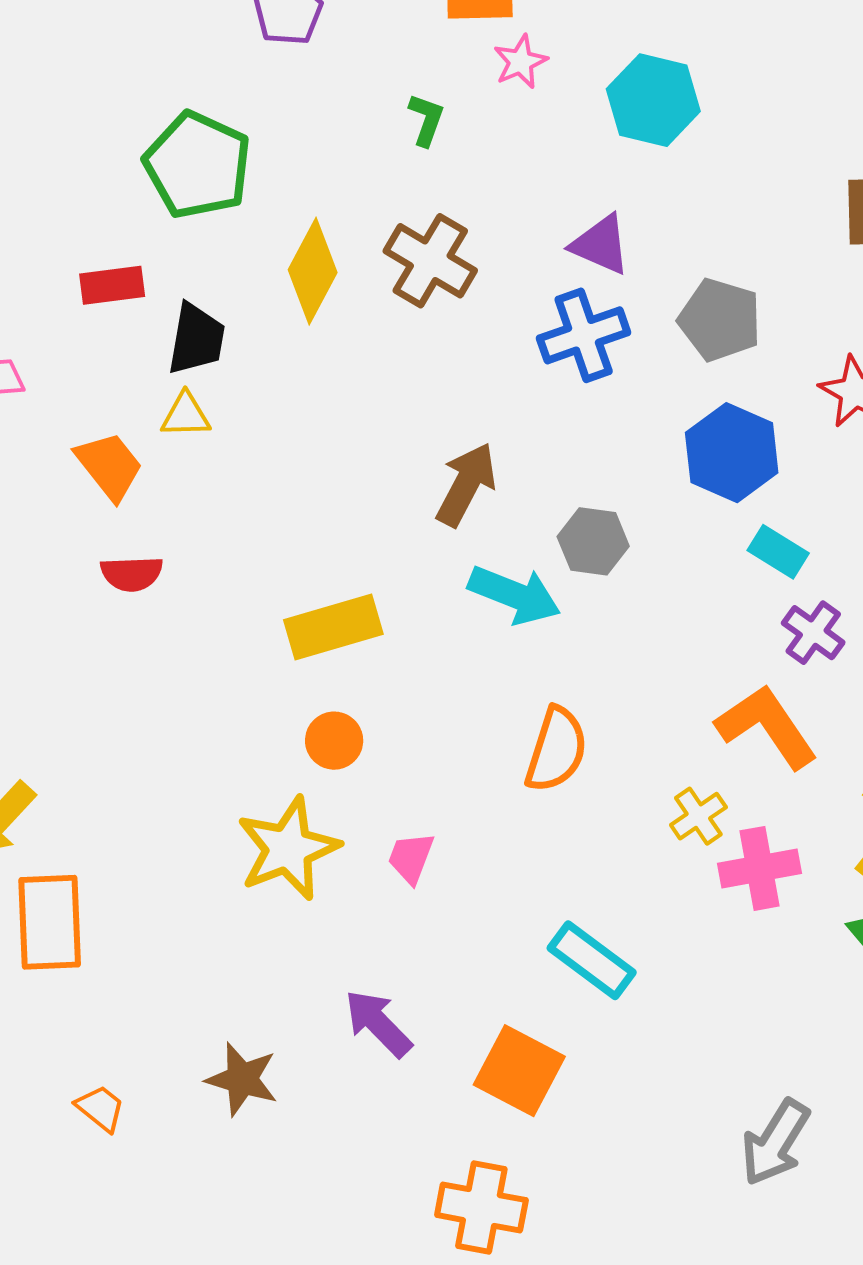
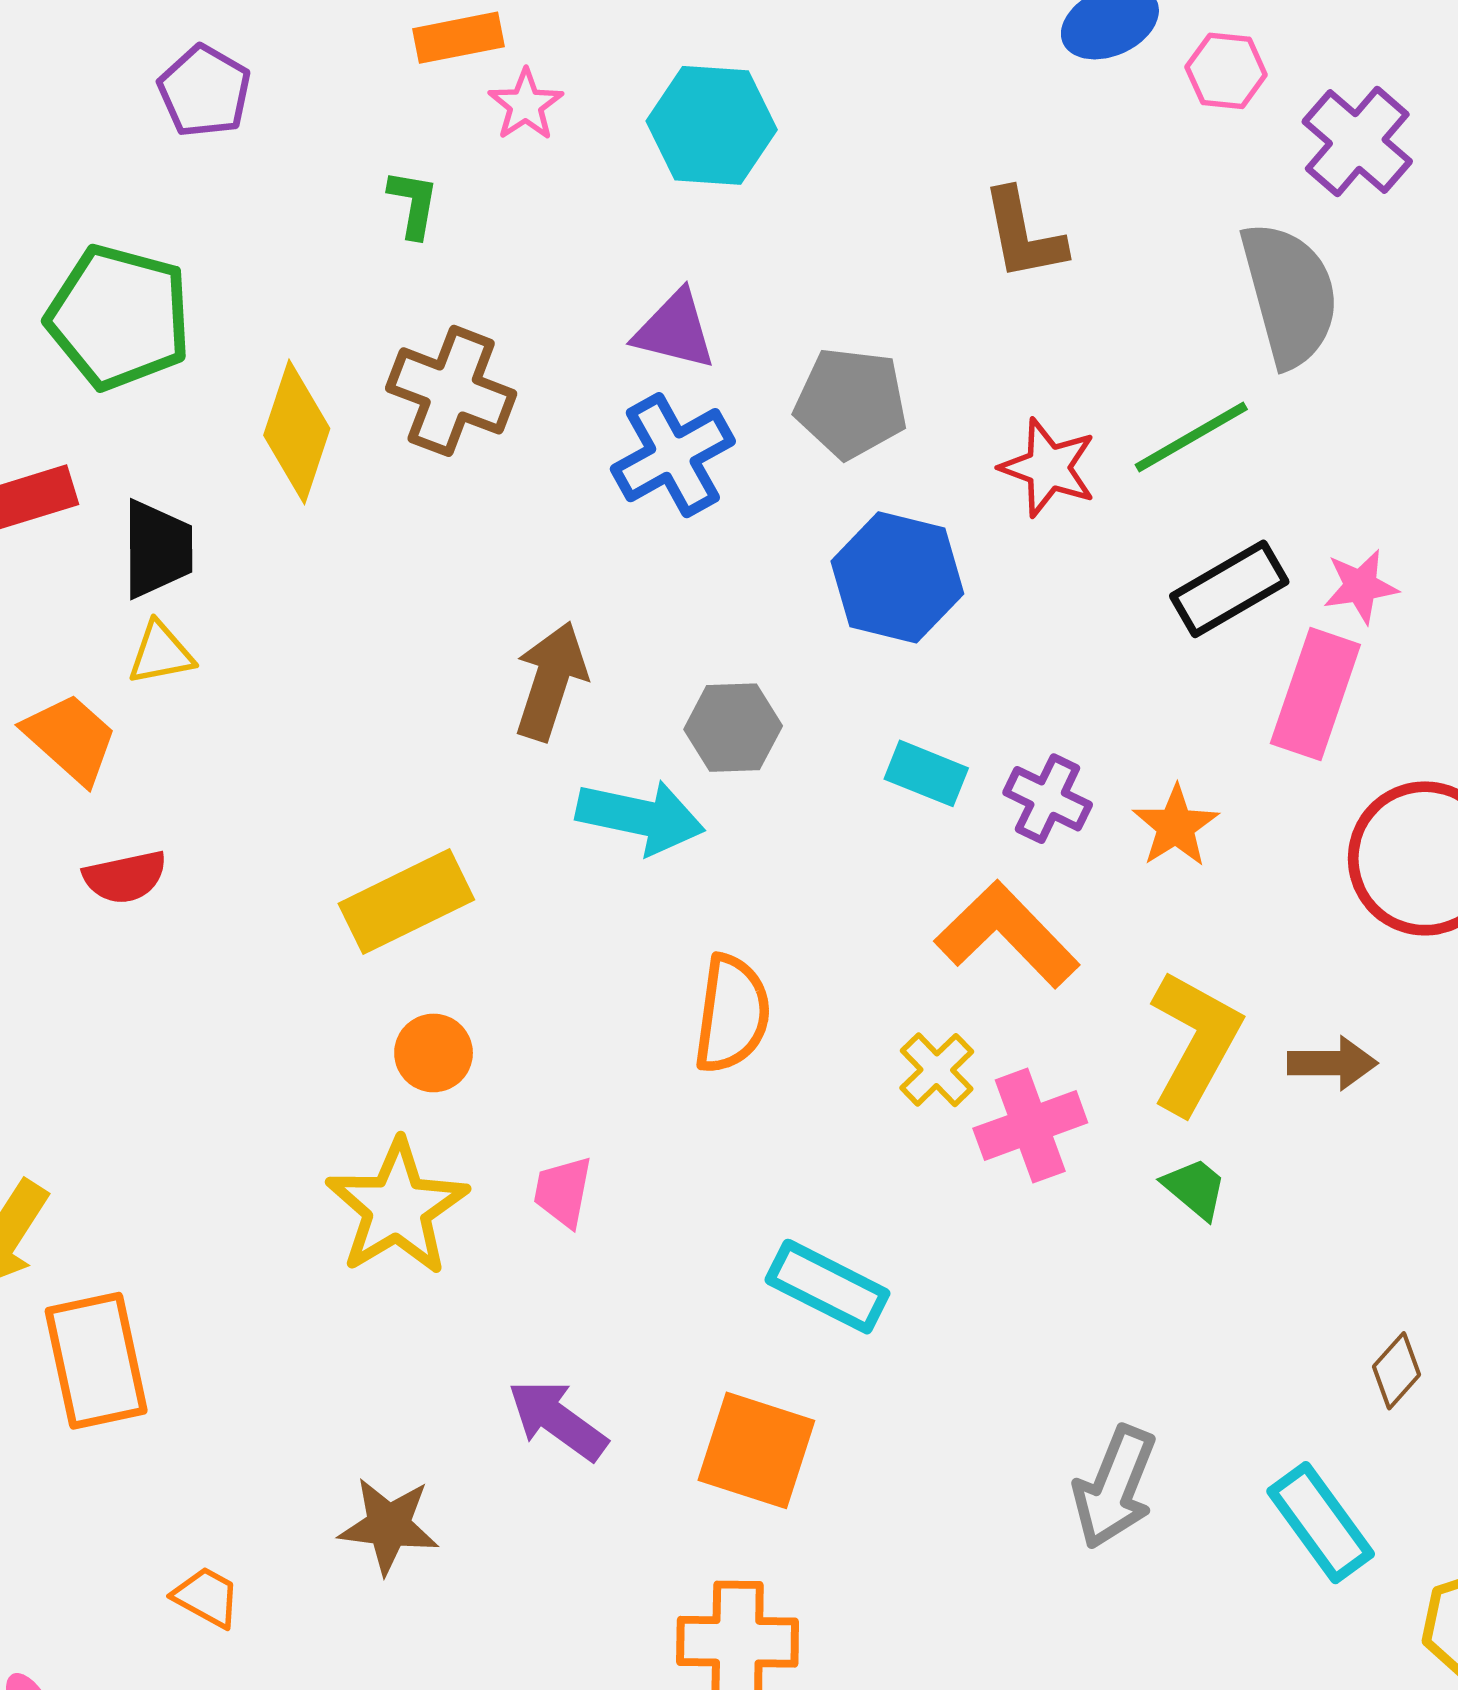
cyan rectangle: (778, 552) -> (926, 773), moved

